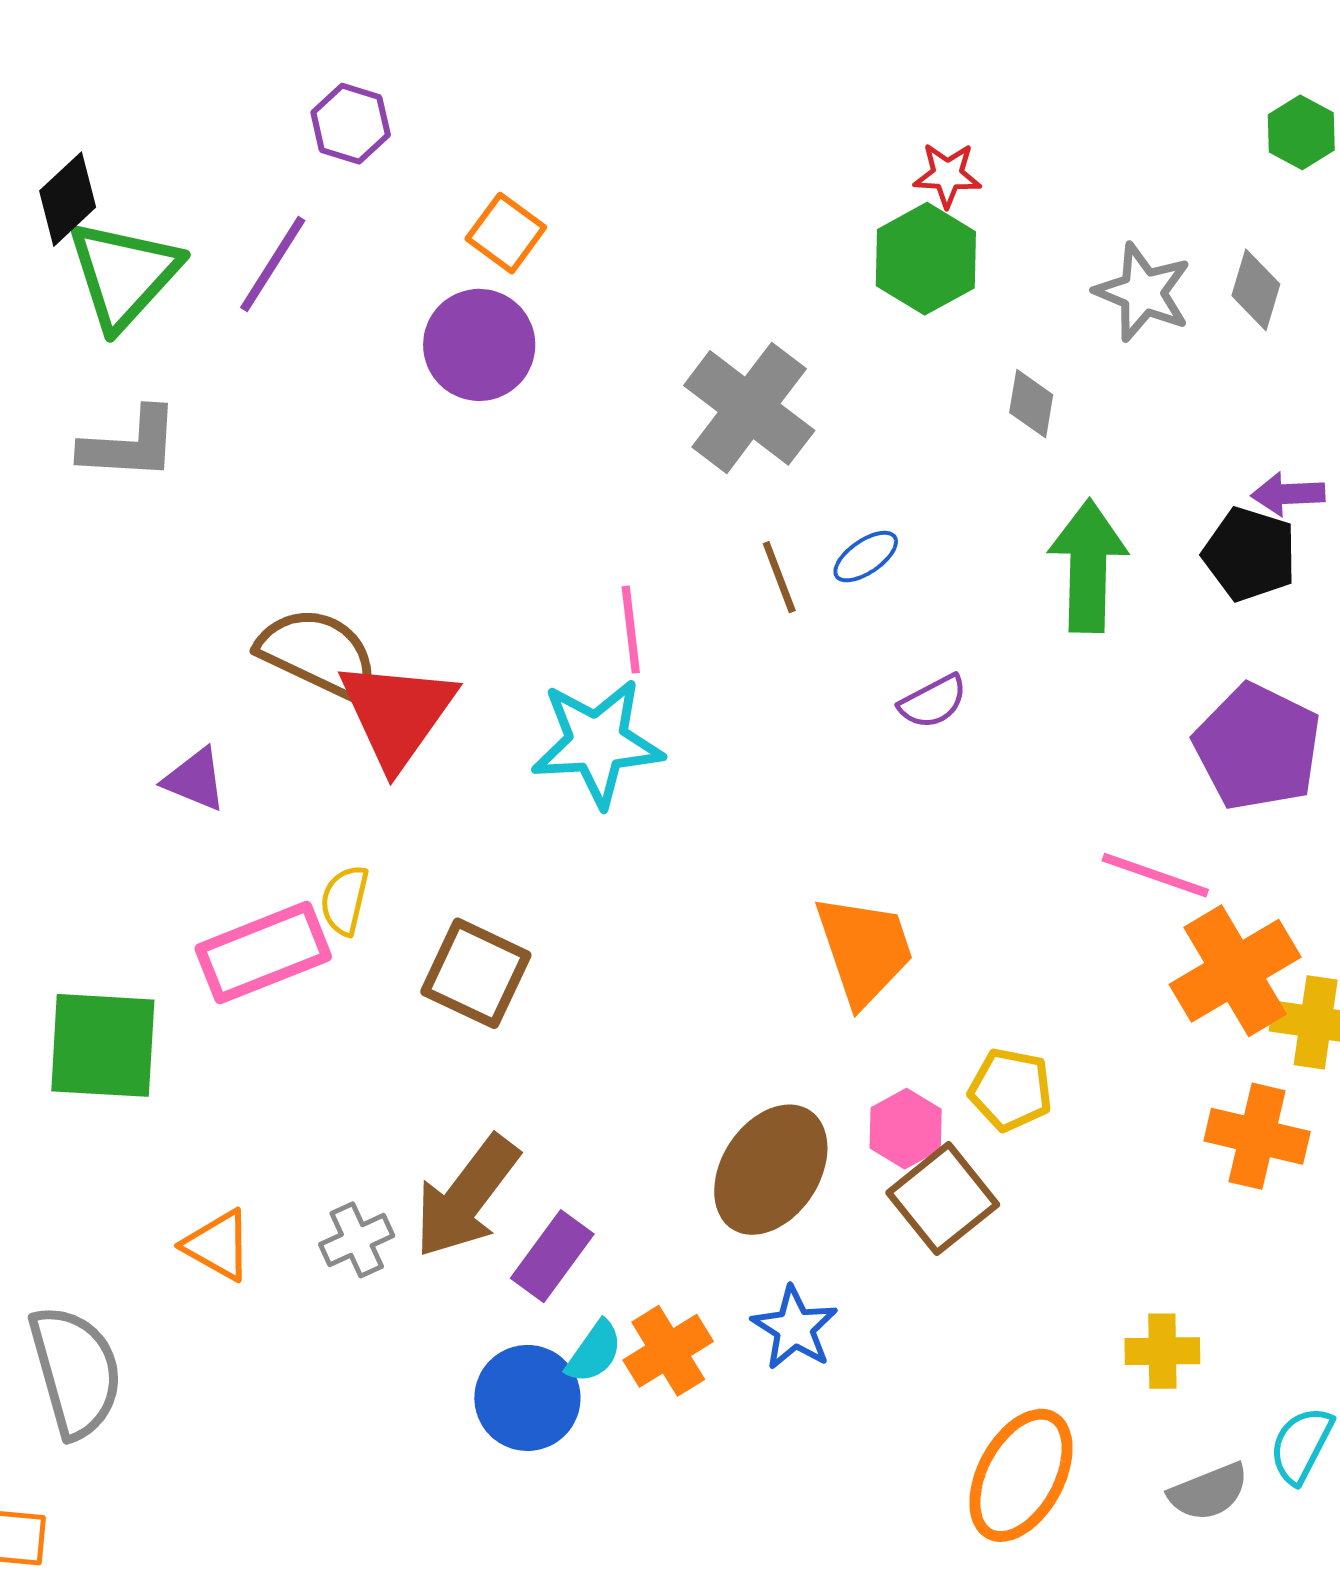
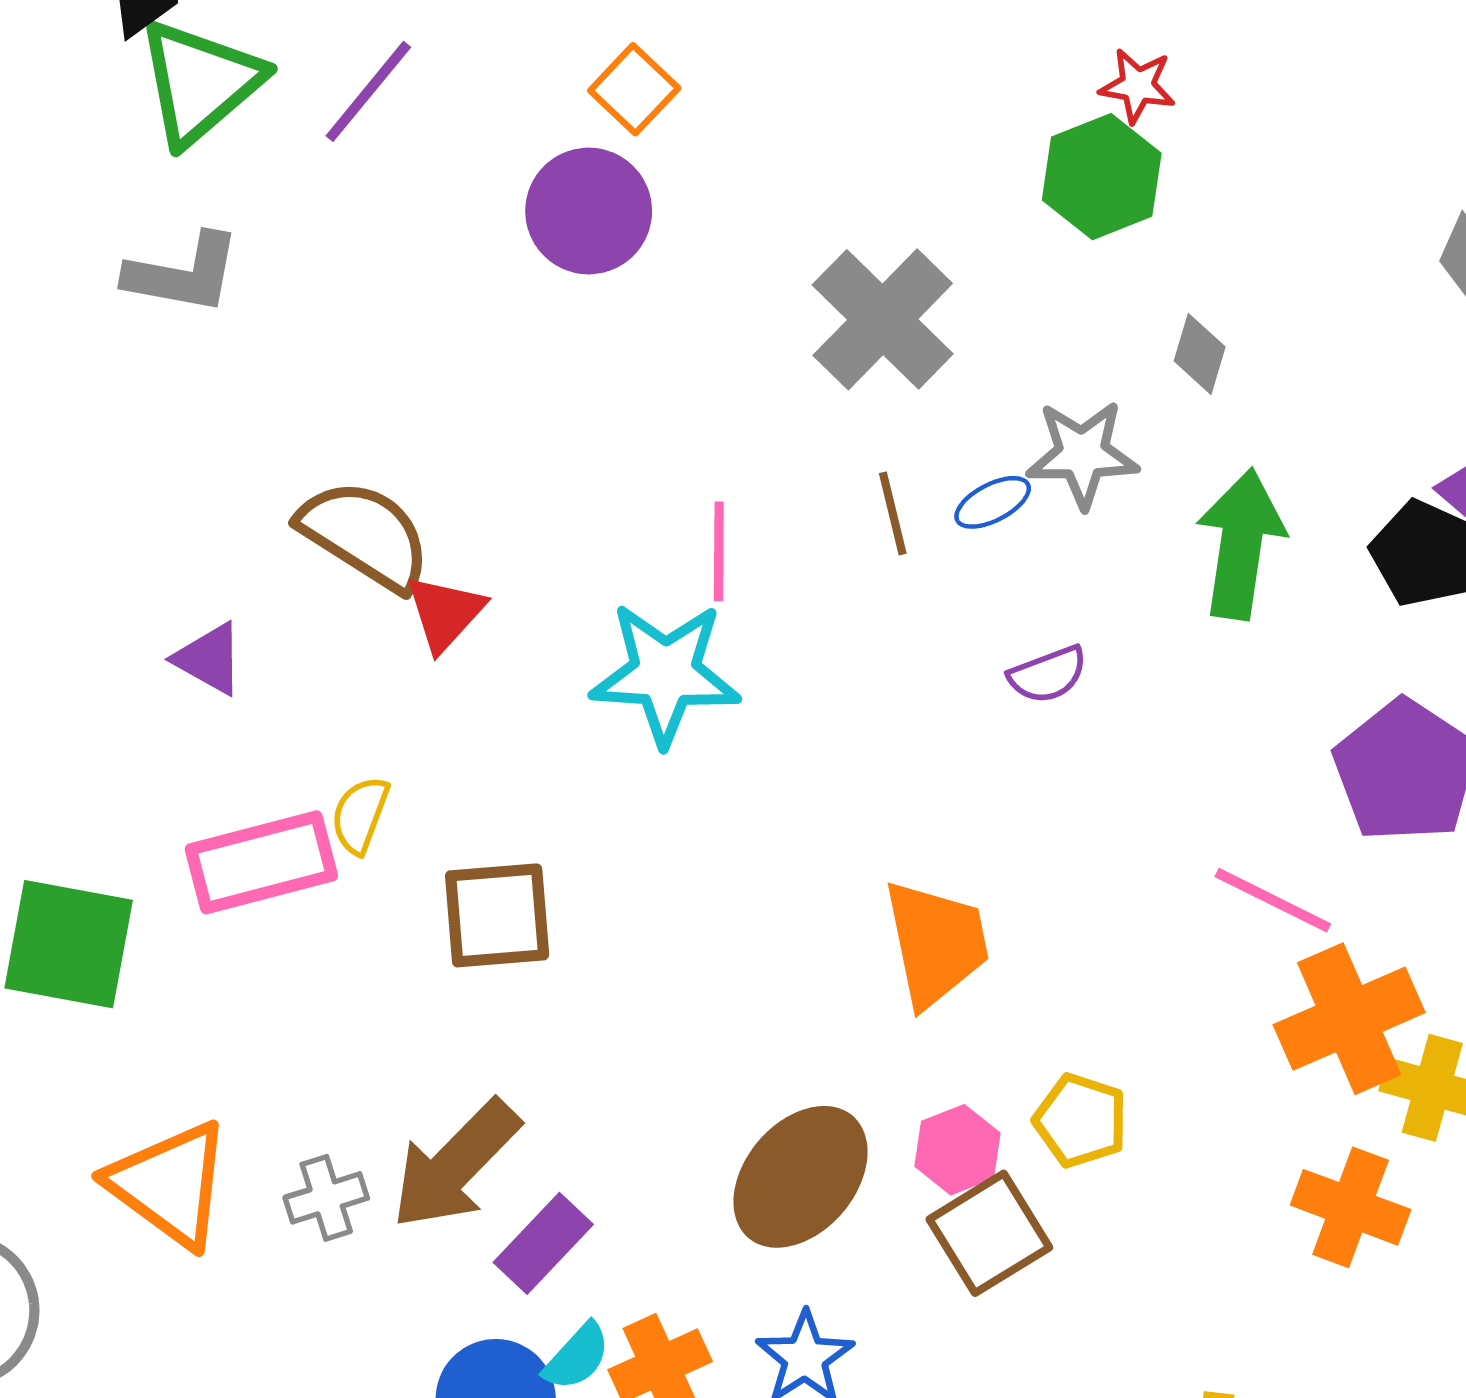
gray star: (1143, 292) -> (1082, 454), moved, turned -30
red triangle: (397, 714) -> (445, 613), size x0.6
brown square: (476, 973) -> (497, 915), turned -37
orange triangle: (218, 1245) -> (170, 1184), size x1.6

